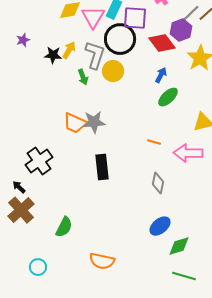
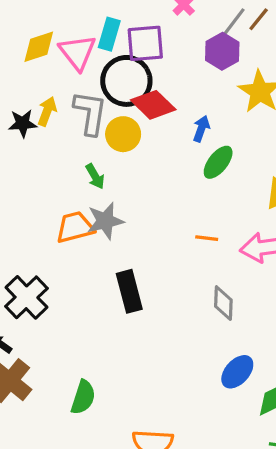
red diamond: (162, 43) -> (153, 105), moved
green arrow: (83, 77) -> (95, 176), moved
orange trapezoid: (75, 123) -> (75, 227), turned 150

